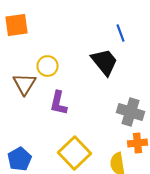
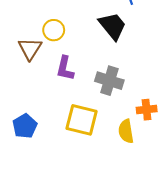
gray cross: (130, 112) -> (109, 81), moved
yellow square: (74, 153) -> (82, 120), turned -32

